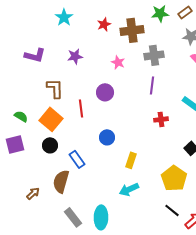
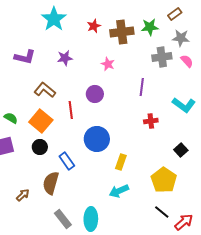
green star: (160, 13) -> (150, 27), moved
cyan star: (64, 17) -> (54, 19), size x1.4
gray cross: (154, 55) -> (162, 57), moved
brown L-shape: (55, 88) -> (45, 90), turned -50
blue circle: (107, 137) -> (97, 139), size x1.6

